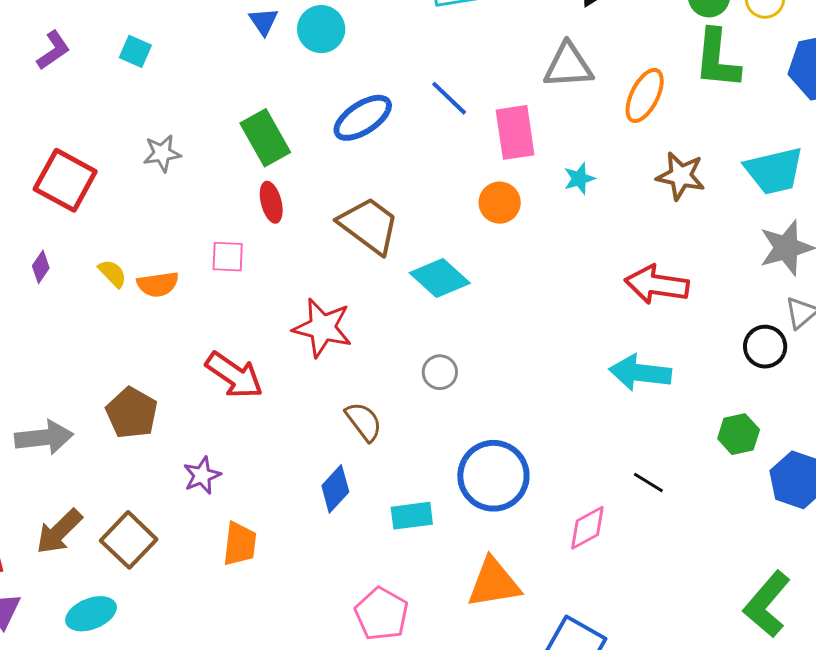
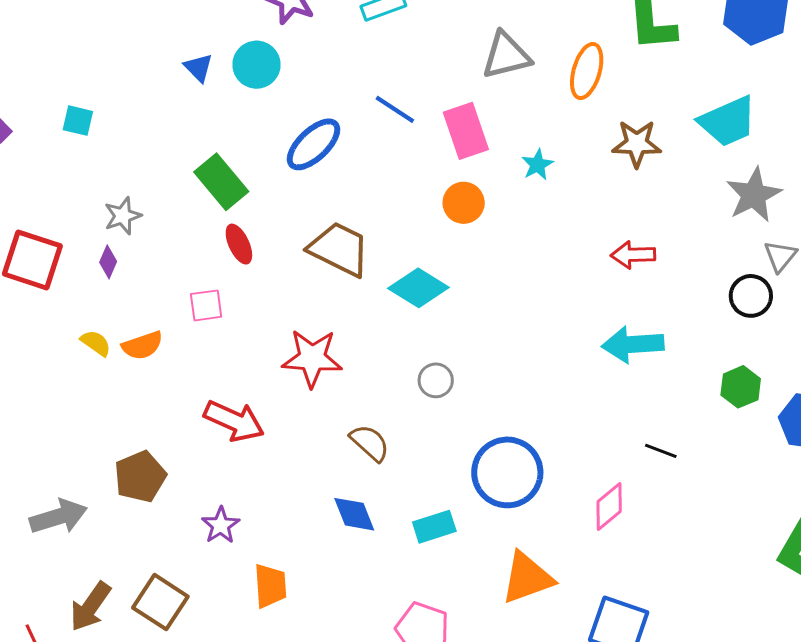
purple diamond: (41, 267) -> (108, 262), moved
red arrow: (657, 285) -> (633, 255), size x0.7
brown pentagon: (132, 413) -> (140, 477), turned 30
blue diamond: (335, 489) -> (354, 514), turned -54

